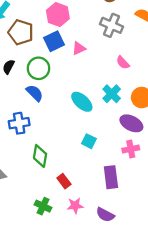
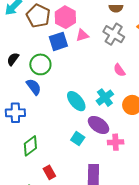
brown pentagon: (21, 32) -> (38, 16), moved
pink triangle: (79, 48) -> (82, 35), moved
purple ellipse: (131, 123) -> (99, 125), moved
pink cross: (131, 149) -> (116, 142), moved
green diamond: (40, 156) -> (30, 146), turned 35

